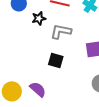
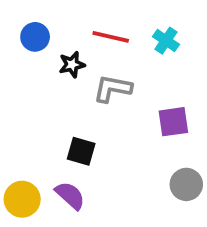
black square: (56, 60) -> (81, 151), moved

